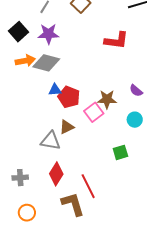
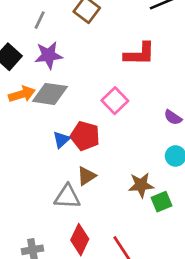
blue triangle: (55, 90) -> (61, 140), moved, turned -32
brown star: (107, 99) -> (141, 185), moved
pink square: (94, 112) -> (115, 101), moved

